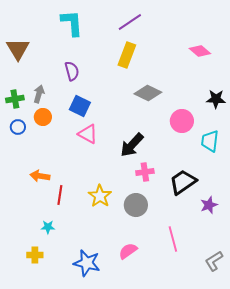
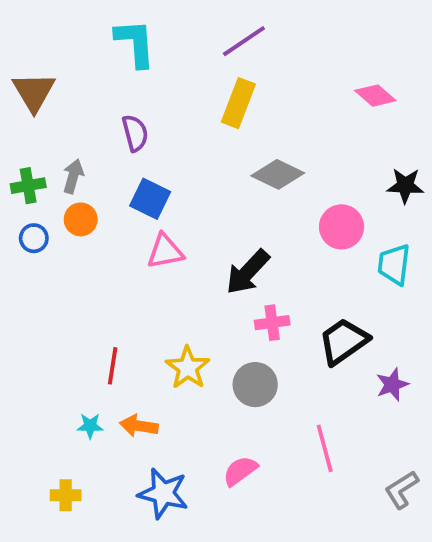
pink triangle: (88, 134) -> (165, 251), turned -40
orange arrow: (40, 176) -> (139, 426), moved
yellow cross: (35, 255) -> (66, 495), moved

